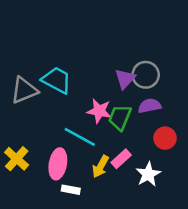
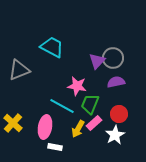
cyan trapezoid: (57, 80) -> (52, 47), moved
green trapezoid: (120, 117) -> (90, 104), moved
red circle: (165, 138) -> (119, 114), moved

